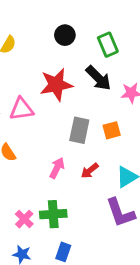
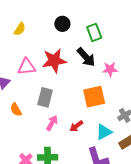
pink triangle: (22, 109) -> (27, 67), moved
gray rectangle: (79, 130) -> (45, 97), moved
orange square: (112, 130) -> (94, 97), size x1.6

